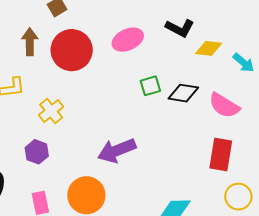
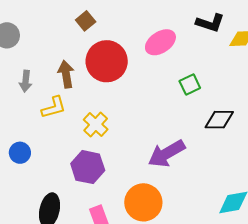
brown arrow: (30, 42) -> (66, 74), moved
black diamond: (183, 93) -> (219, 120), moved
purple hexagon: (37, 152) -> (88, 167), size x1.4

